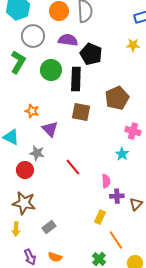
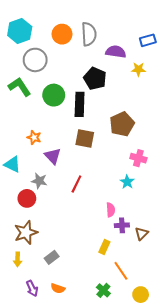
purple semicircle: (68, 40) -> (116, 52), moved
green L-shape: (18, 62) -> (20, 87), turned -65
red line: (73, 167) -> (76, 184), moved, turned 66
brown star: (24, 203) -> (26, 233), turned -30

